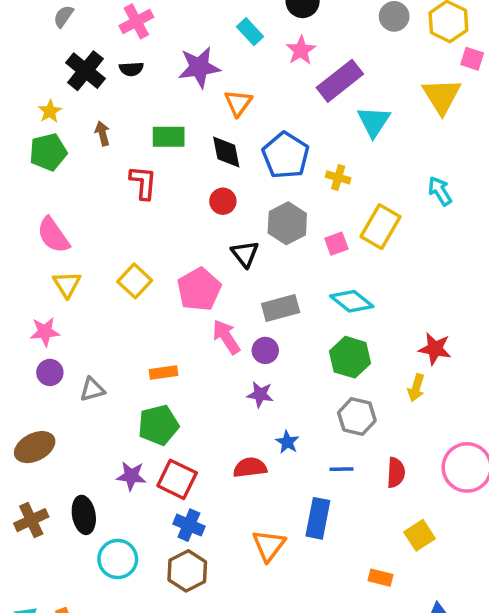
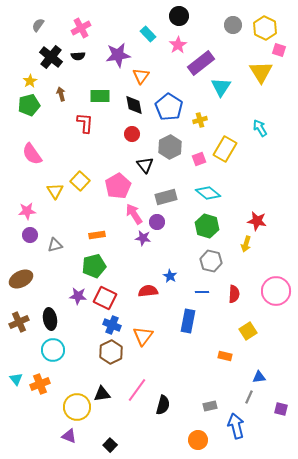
yellow cross: (338, 177) -> (200, 120), turned -32
yellow triangle: (67, 284) -> (55, 191), moved
purple star: (260, 395) -> (143, 238), moved
orange triangle: (269, 545) -> (143, 336), moved
cyan circle: (118, 559) -> (53, 350), moved

